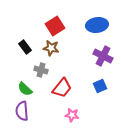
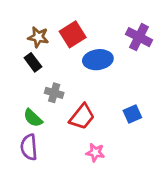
blue ellipse: (97, 25) -> (98, 60), moved
brown star: (51, 48) -> (38, 37), moved
purple cross: (103, 56) -> (139, 37), moved

